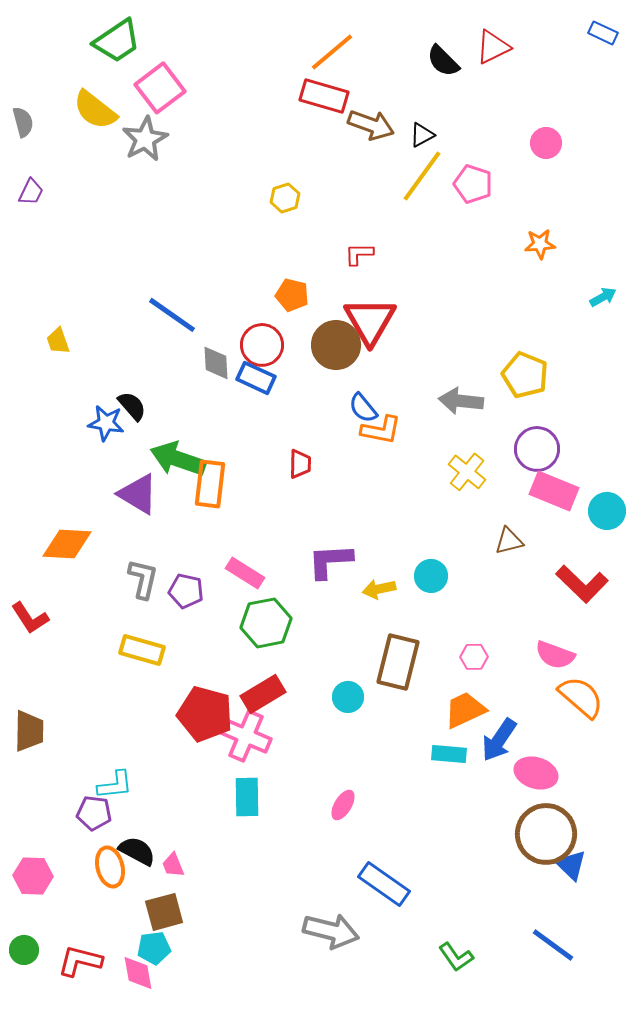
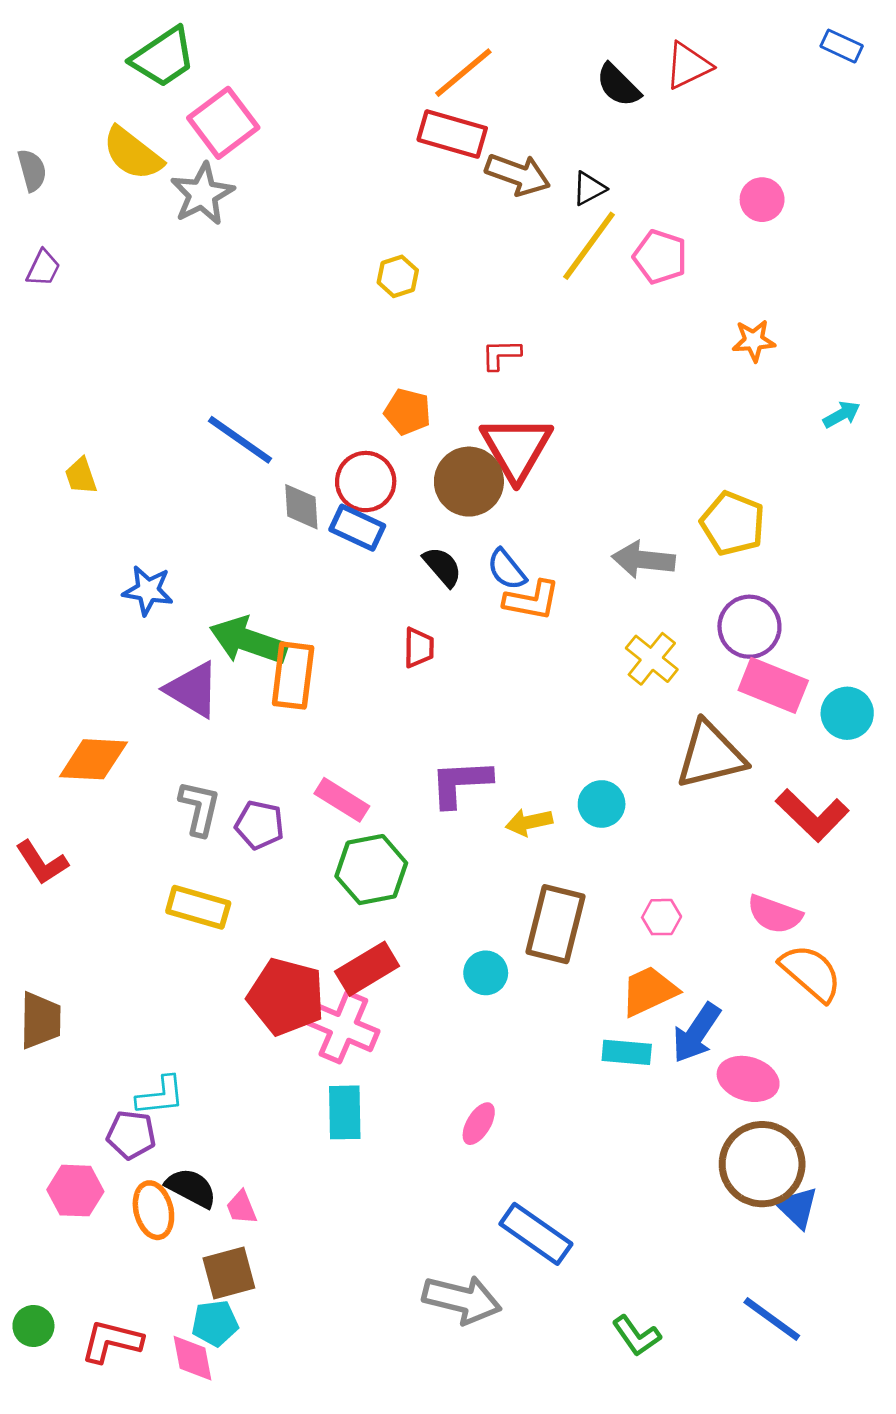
black semicircle: (132, 406) -> (442, 567), moved
brown triangle: (509, 541) -> (710, 755), size x1.8
pink hexagon: (33, 876) -> (75, 1191), moved

